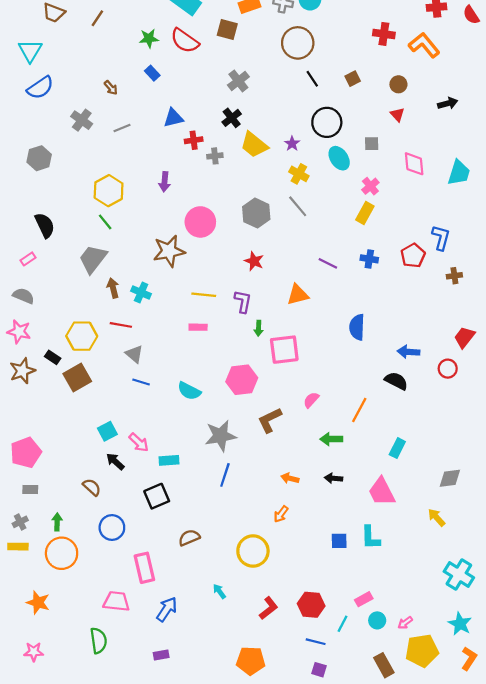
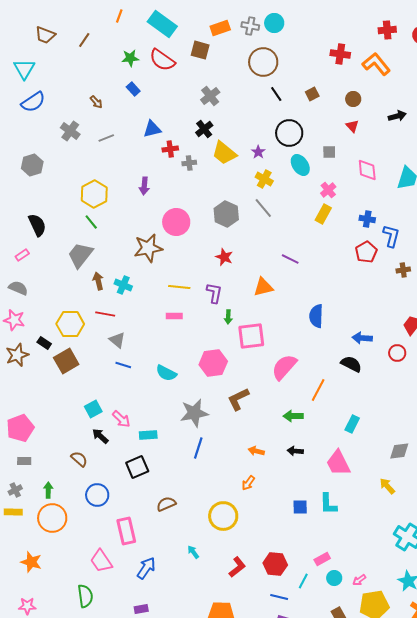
blue cross: (369, 259) -> (367, 219), moved
pink semicircle: (311, 400) -> (284, 367), moved, size x1.8
pink trapezoid: (116, 601) -> (101, 561), turned -130

